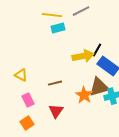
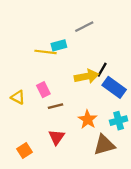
yellow line: (52, 15) -> (46, 52), moved
brown triangle: (99, 87) -> (104, 145), moved
pink rectangle: (28, 100) -> (43, 90), moved

